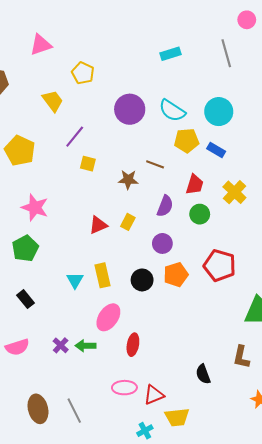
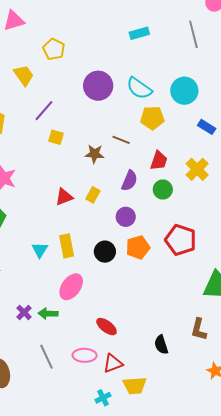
blue rectangle: (216, 150) -> (207, 127), moved
red ellipse: (133, 345) -> (107, 327), moved, turned -65
gray line: (74, 411) -> (47, 357), moved

